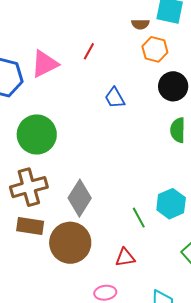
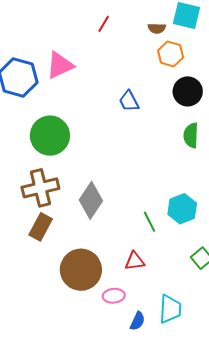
red line: (89, 51) -> (104, 24), moved
brown rectangle: (30, 226) -> (41, 227), turned -72
brown circle: (70, 243) -> (81, 270), moved

